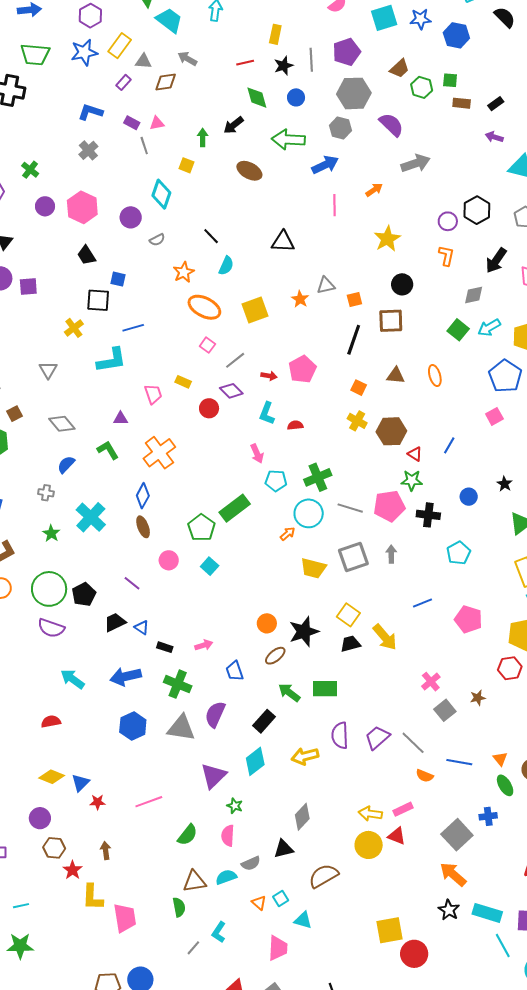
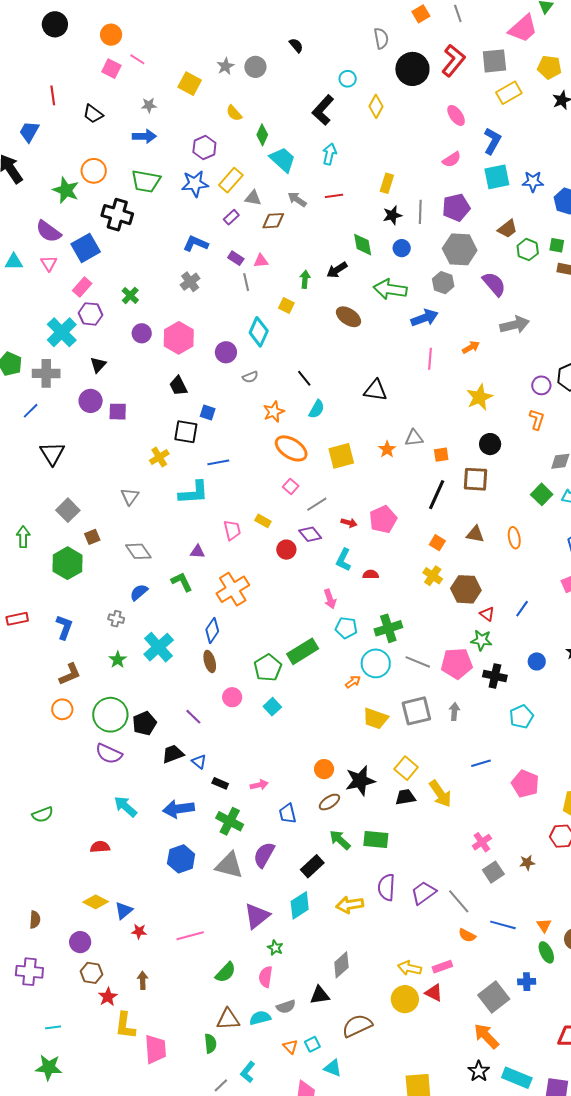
red line: (245, 63) -> (334, 196), moved

